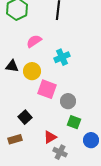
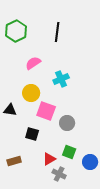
black triangle: (12, 66) -> (10, 110), moved
black square: (25, 117) -> (32, 134), moved, turned -32
green square: (74, 122) -> (69, 152), moved

